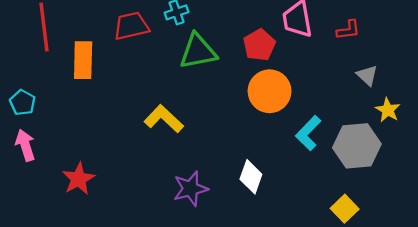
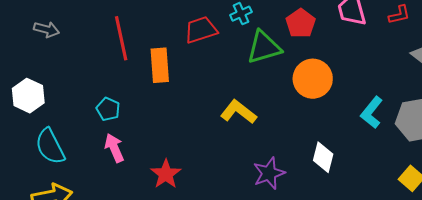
red pentagon: (259, 45) -> (301, 23), moved
orange circle: (270, 91) -> (313, 79), moved

